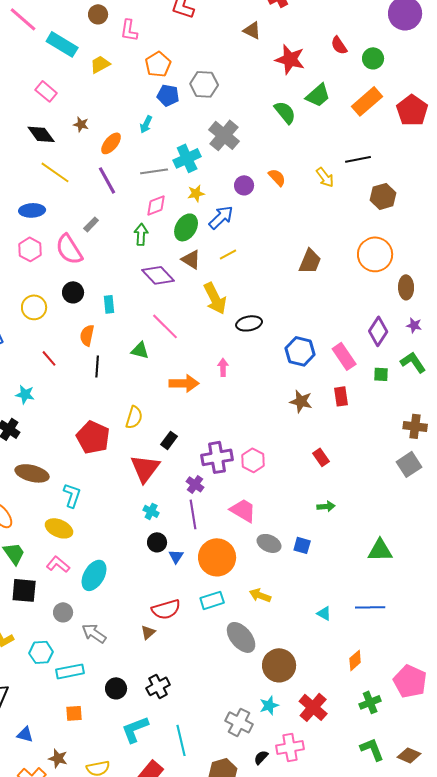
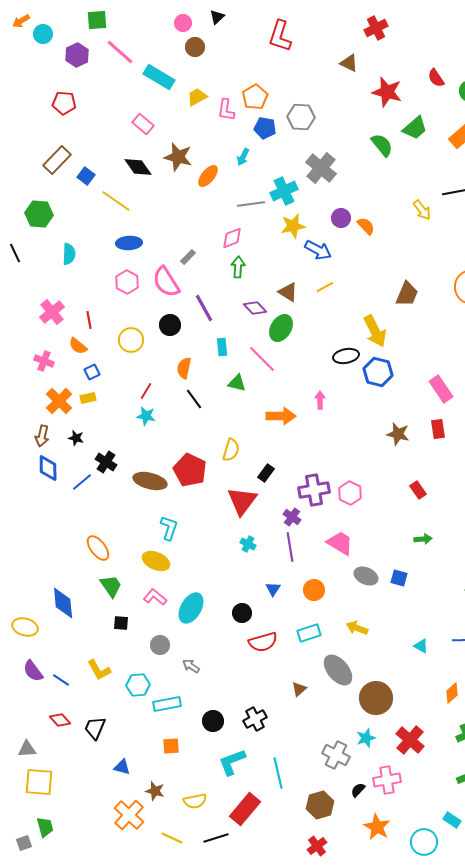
pink L-shape: (129, 30) -> (226, 110), moved
brown star: (81, 124) -> (178, 157), size x1.8
yellow line: (55, 172) -> (116, 201), moved
orange semicircle: (277, 177) -> (366, 226), moved
purple line: (107, 180) -> (204, 308), moved
yellow star: (196, 193) -> (293, 226), size x1.4
pink diamond: (156, 205) -> (232, 238), moved
blue arrow: (221, 217) -> (318, 250), turned 72
green ellipse: (186, 227) -> (281, 328), moved
purple diamond: (158, 275) -> (255, 308), size x0.7
yellow arrow: (215, 298) -> (375, 331), moved
cyan rectangle: (109, 304) -> (222, 347), moved
blue hexagon: (300, 351) -> (378, 372), moved
red line: (49, 358) -> (146, 391), turned 72
black line: (97, 366) -> (194, 399), turned -40
cyan star: (25, 394) -> (146, 416), moved
brown ellipse: (32, 473) -> (150, 481), moved
black circle: (157, 542) -> (242, 613), moved
orange circle: (217, 557) -> (314, 590), size x0.6
black square: (24, 590) -> (121, 623), size x0.6
brown triangle: (148, 632) -> (299, 689), moved
gray arrow: (94, 633) -> (191, 666), size x0.7

